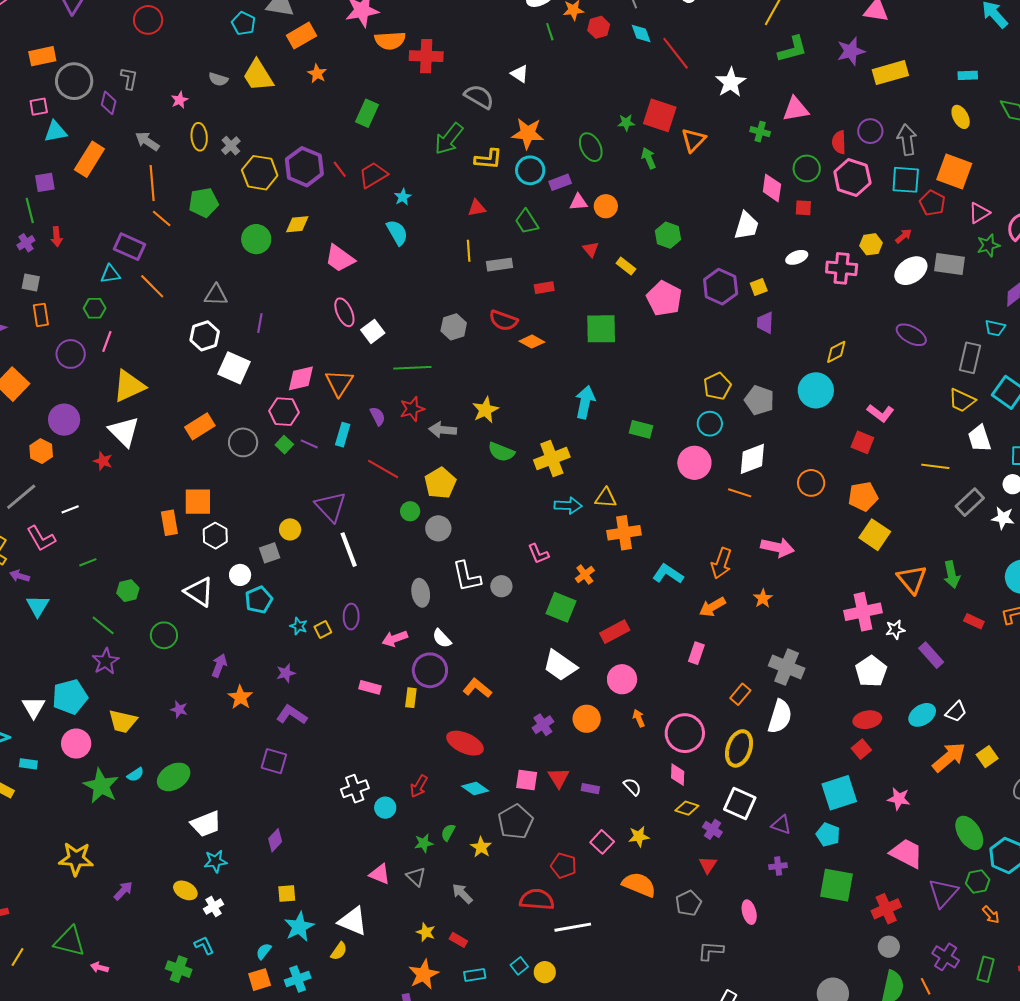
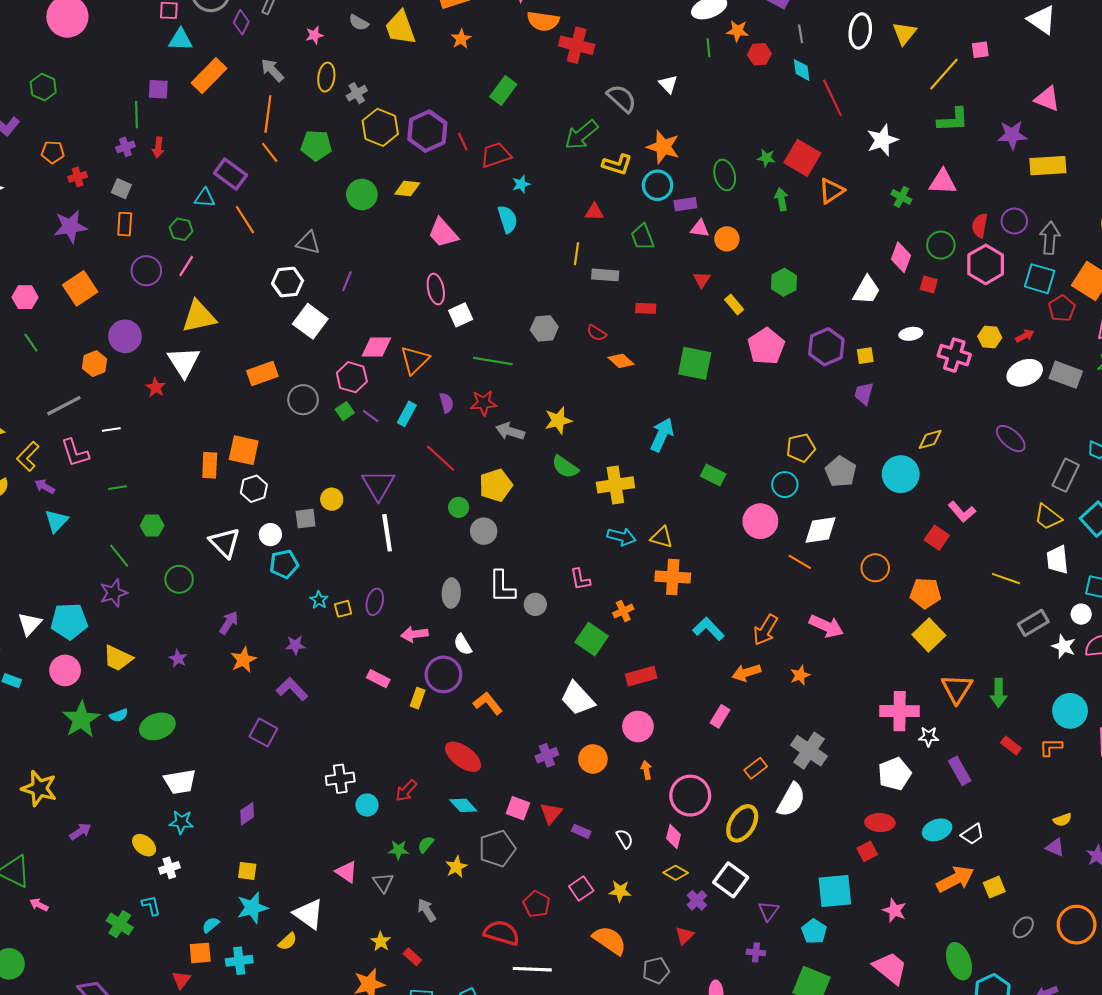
red semicircle: (503, 320) -> (597, 333), size x0.7
purple triangle: (781, 825) -> (768, 911), turned 35

